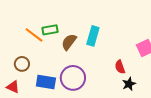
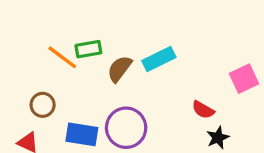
cyan rectangle: (93, 36) -> (159, 59), turned 48
red semicircle: (120, 67) -> (203, 110), turned -40

